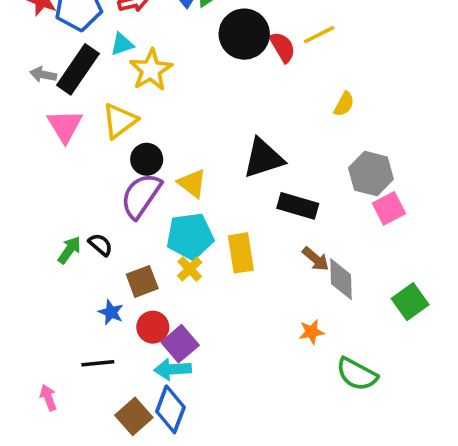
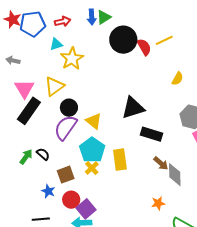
black rectangle: (78, 69) -> (29, 111), moved
cyan pentagon: (190, 236) -> (92, 150), turned -30

